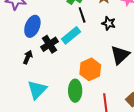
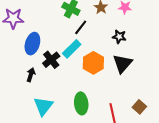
black line: (82, 15) -> (81, 27), turned 63
black star: (109, 23) -> (119, 37), moved
orange hexagon: (90, 69) -> (93, 63), moved

